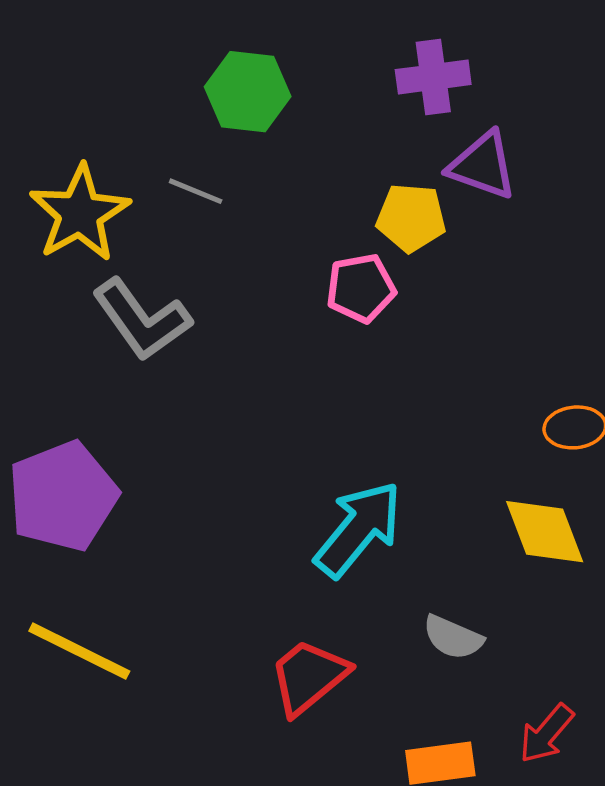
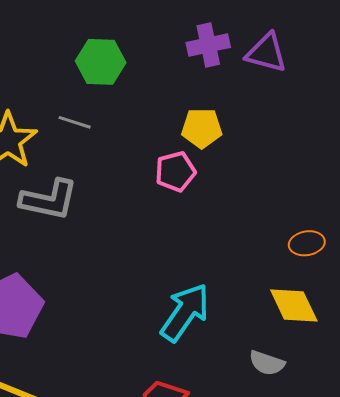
purple triangle: (483, 165) -> (266, 53), moved
gray L-shape: (142, 320) -> (49, 200), turned -38
gray semicircle: (453, 637) -> (267, 363), moved

